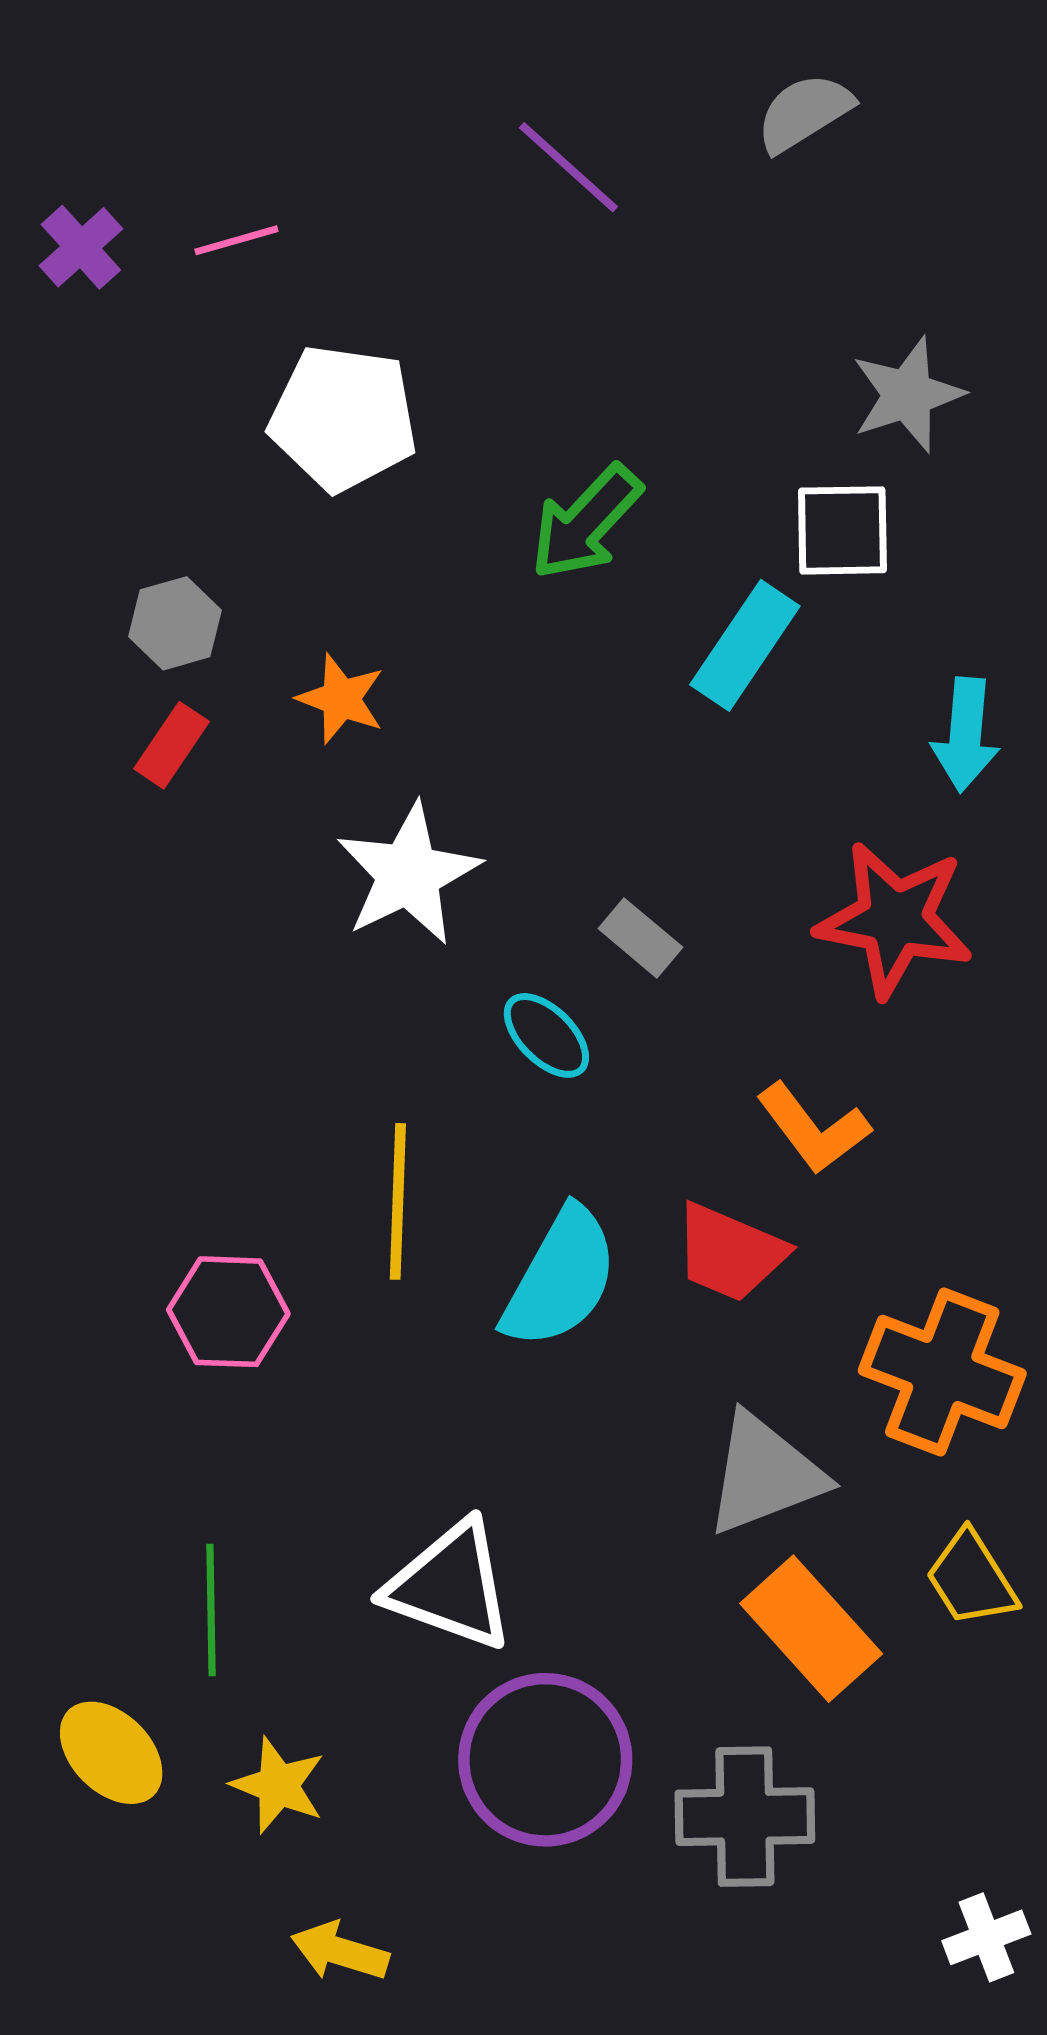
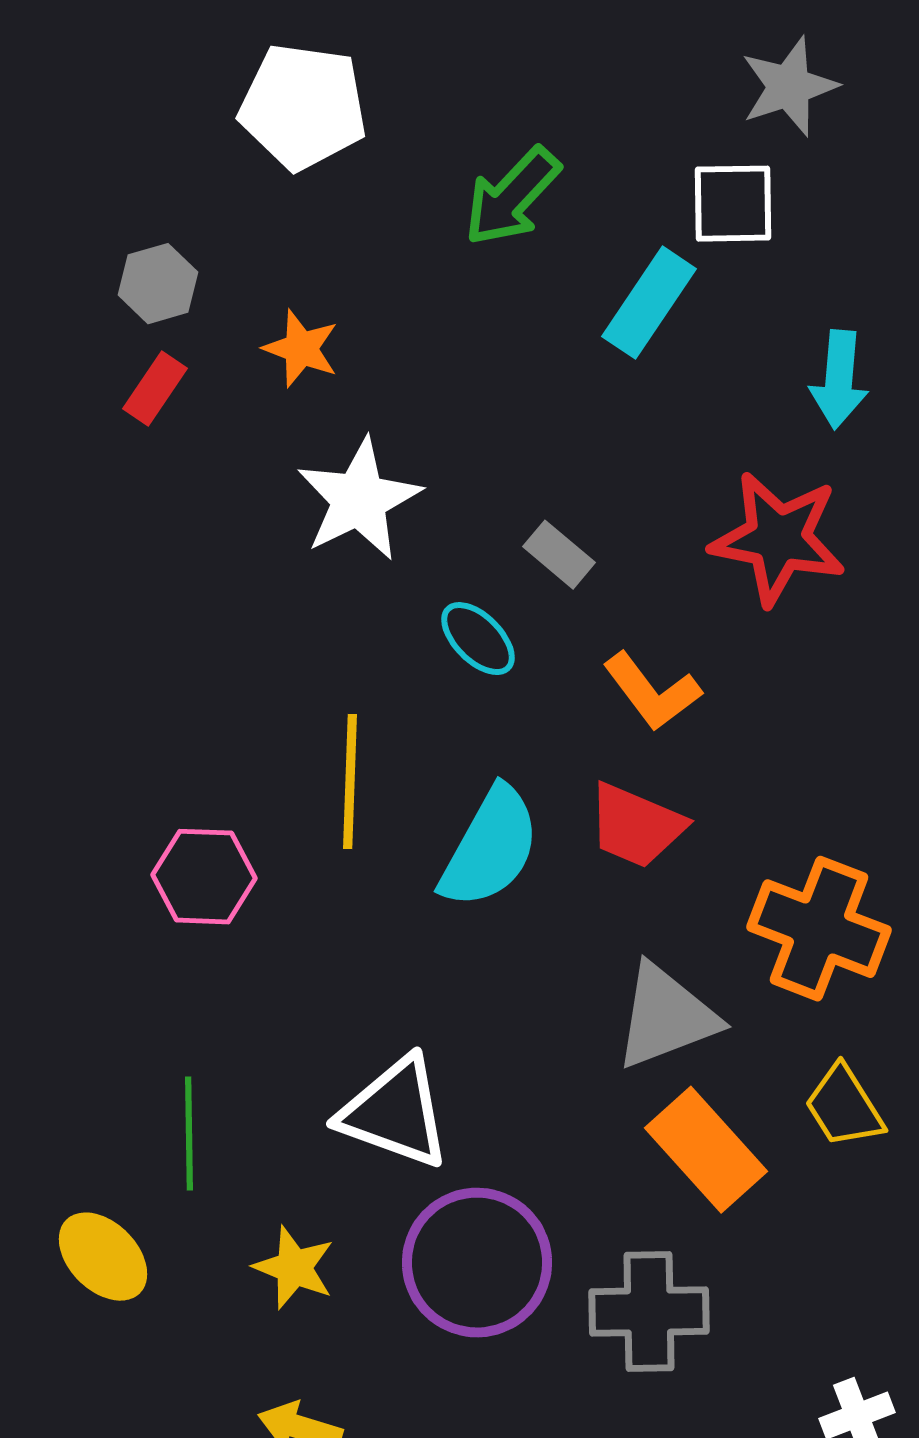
orange L-shape: (813, 1128) -> (652, 692), moved
yellow star: (278, 1785) -> (294, 1268), moved

